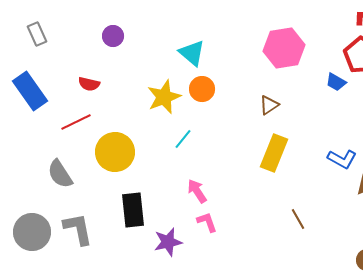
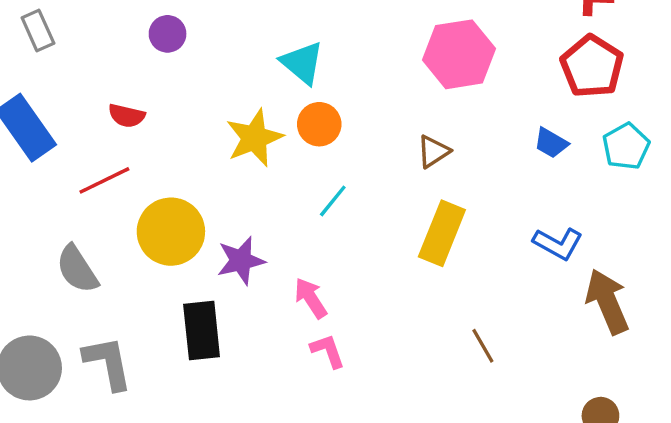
blue trapezoid: (336, 82) -> (551, 143), moved
cyan line: (183, 139) -> (333, 201), moved
purple star: (168, 242) -> (241, 261), moved

